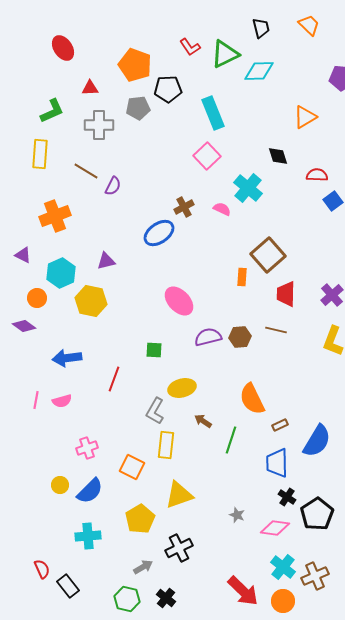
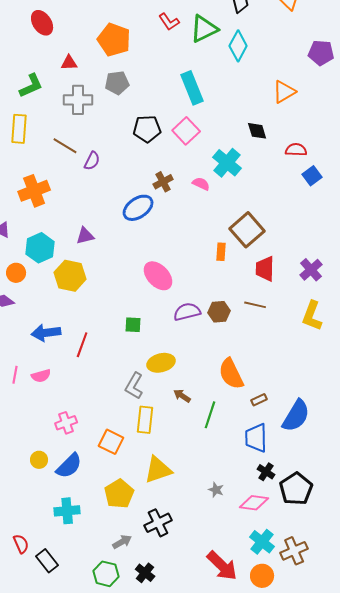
cyan diamond: (259, 71) -> (238, 46), turned -60
black pentagon: (168, 89) -> (147, 129), moved
red line: (114, 379) -> (82, 345), moved

